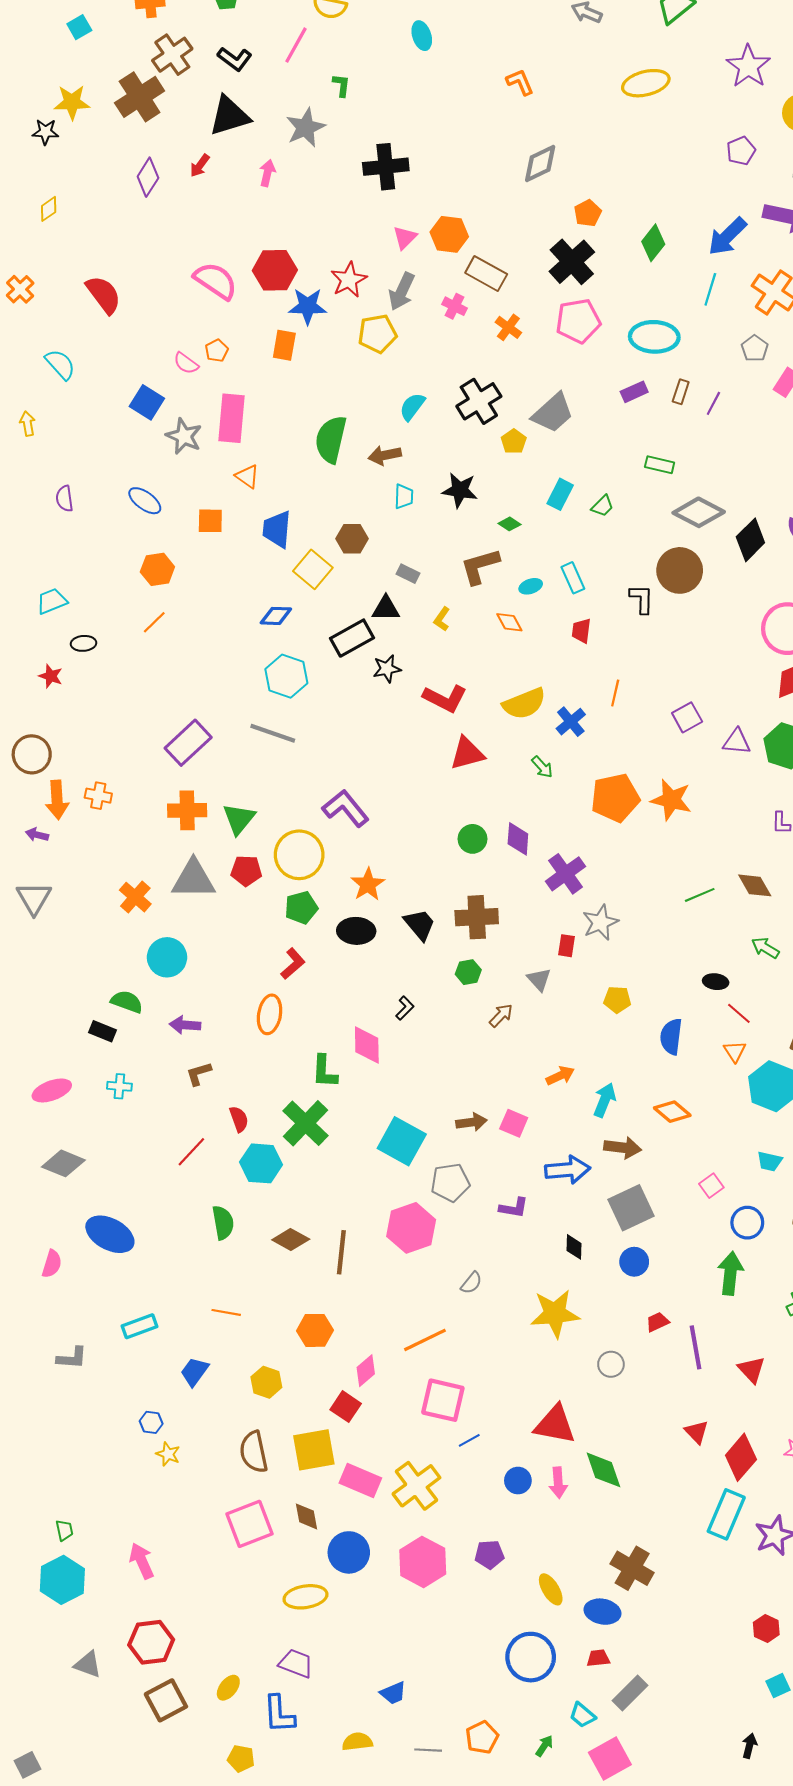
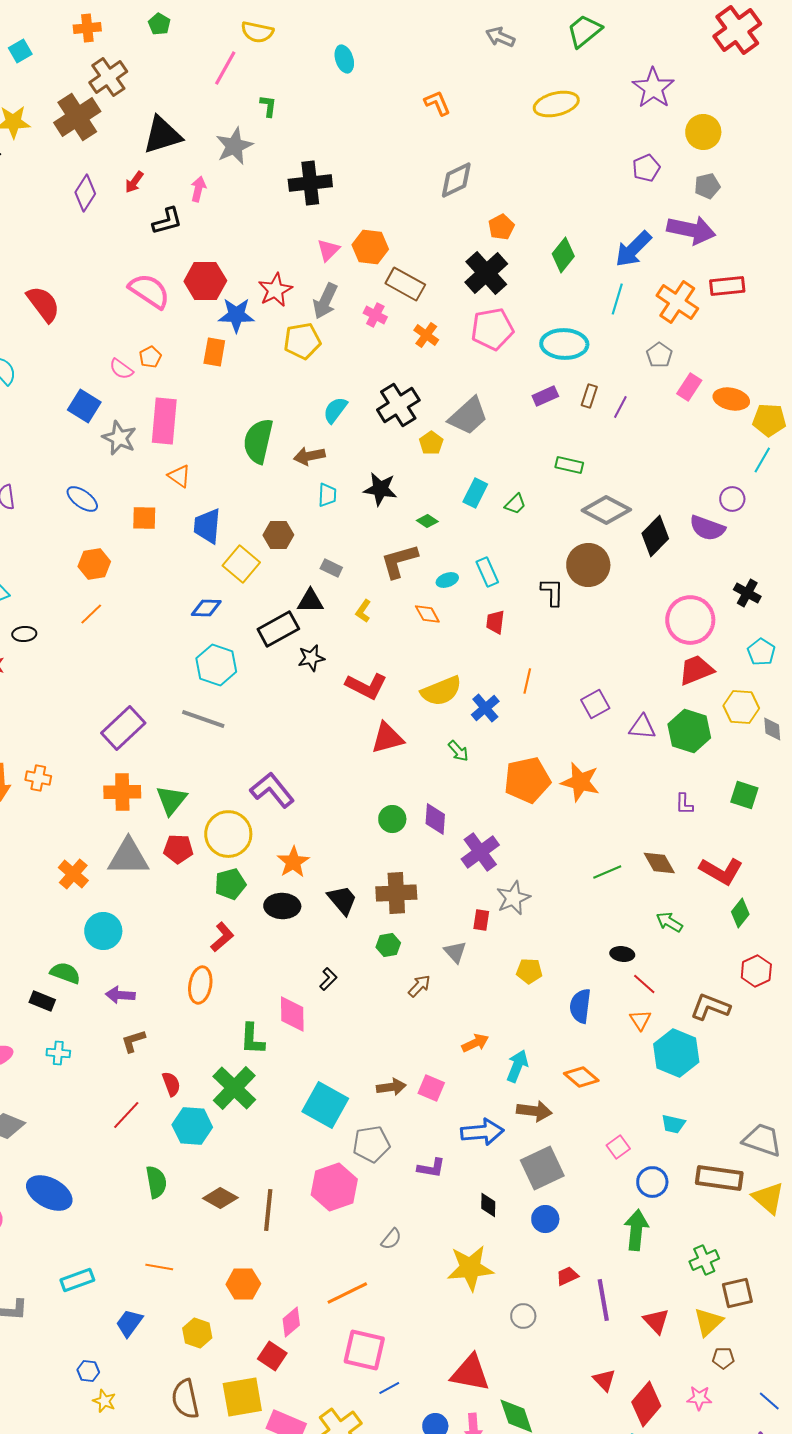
black L-shape: (235, 59) -> (167, 221), moved, turned -52

